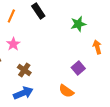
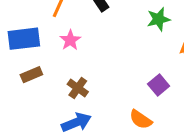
pink star: (13, 44) -> (70, 40), moved

